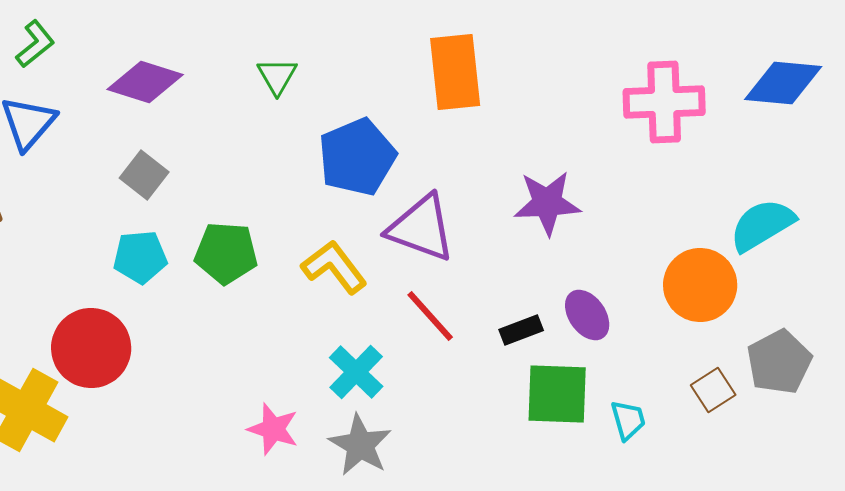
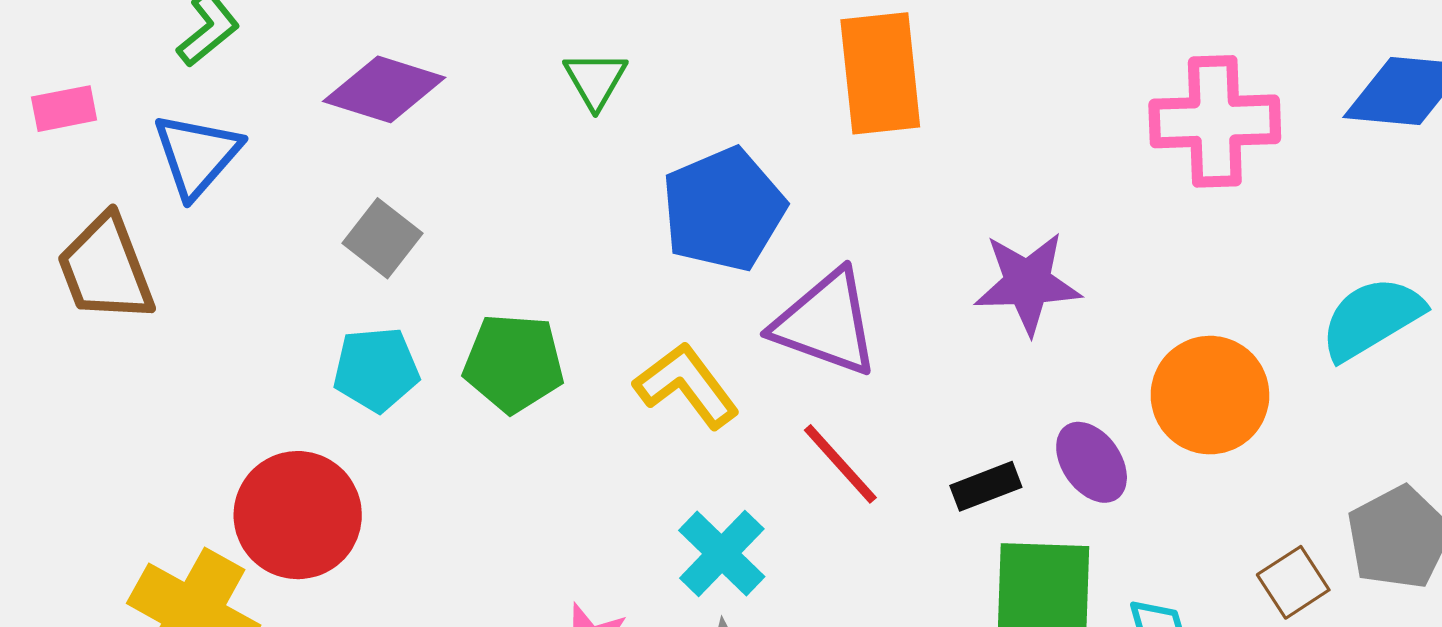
orange circle: (700, 285) -> (1210, 395), moved

